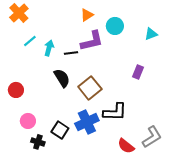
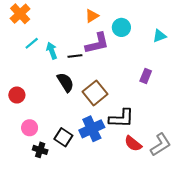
cyan arrow: (49, 48) -> (52, 51), turned -35
red semicircle: (126, 146) -> (133, 144), moved

